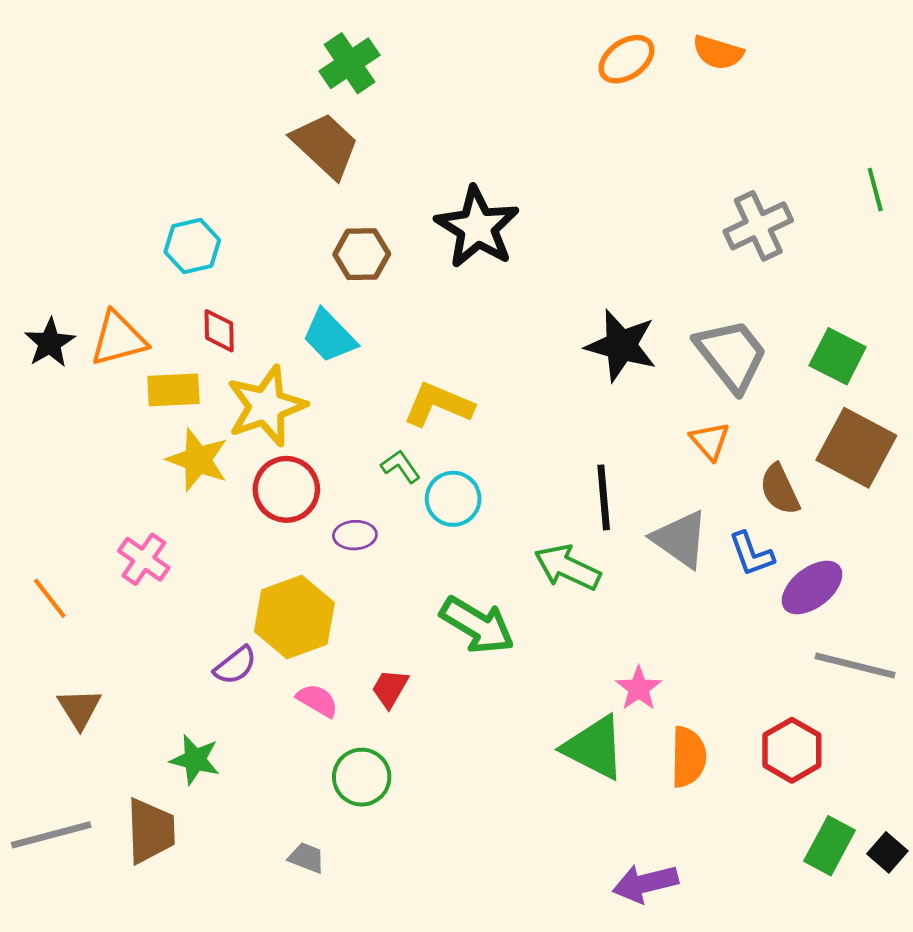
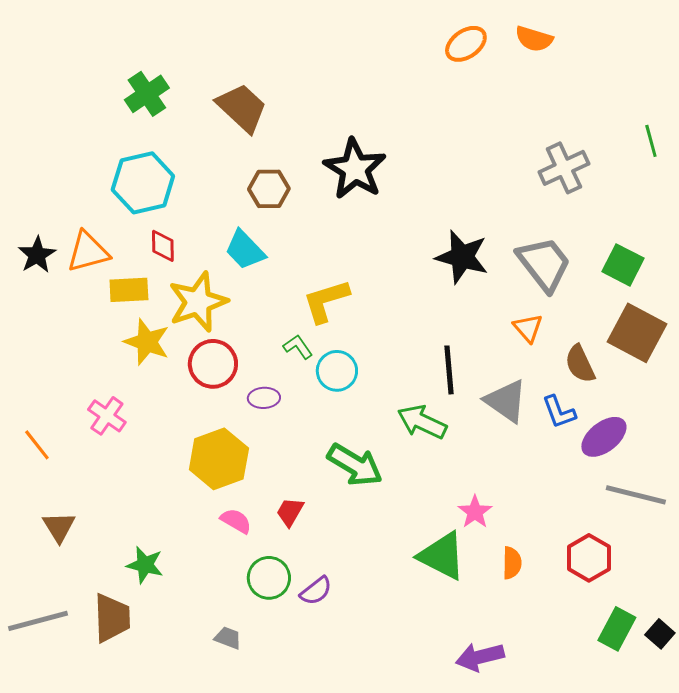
green cross: (350, 63) -> (147, 94), moved
cyan hexagon: (192, 246) -> (143, 183), size x1.5
yellow L-shape: (438, 405) -> (326, 301), turned -40
purple semicircle: (235, 665) -> (316, 591), moved
orange semicircle: (688, 757) -> (512, 563), size x0.7

